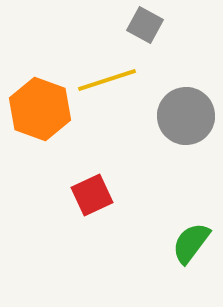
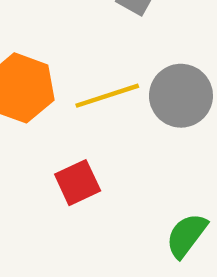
yellow line: (107, 80) -> (107, 96), moved

